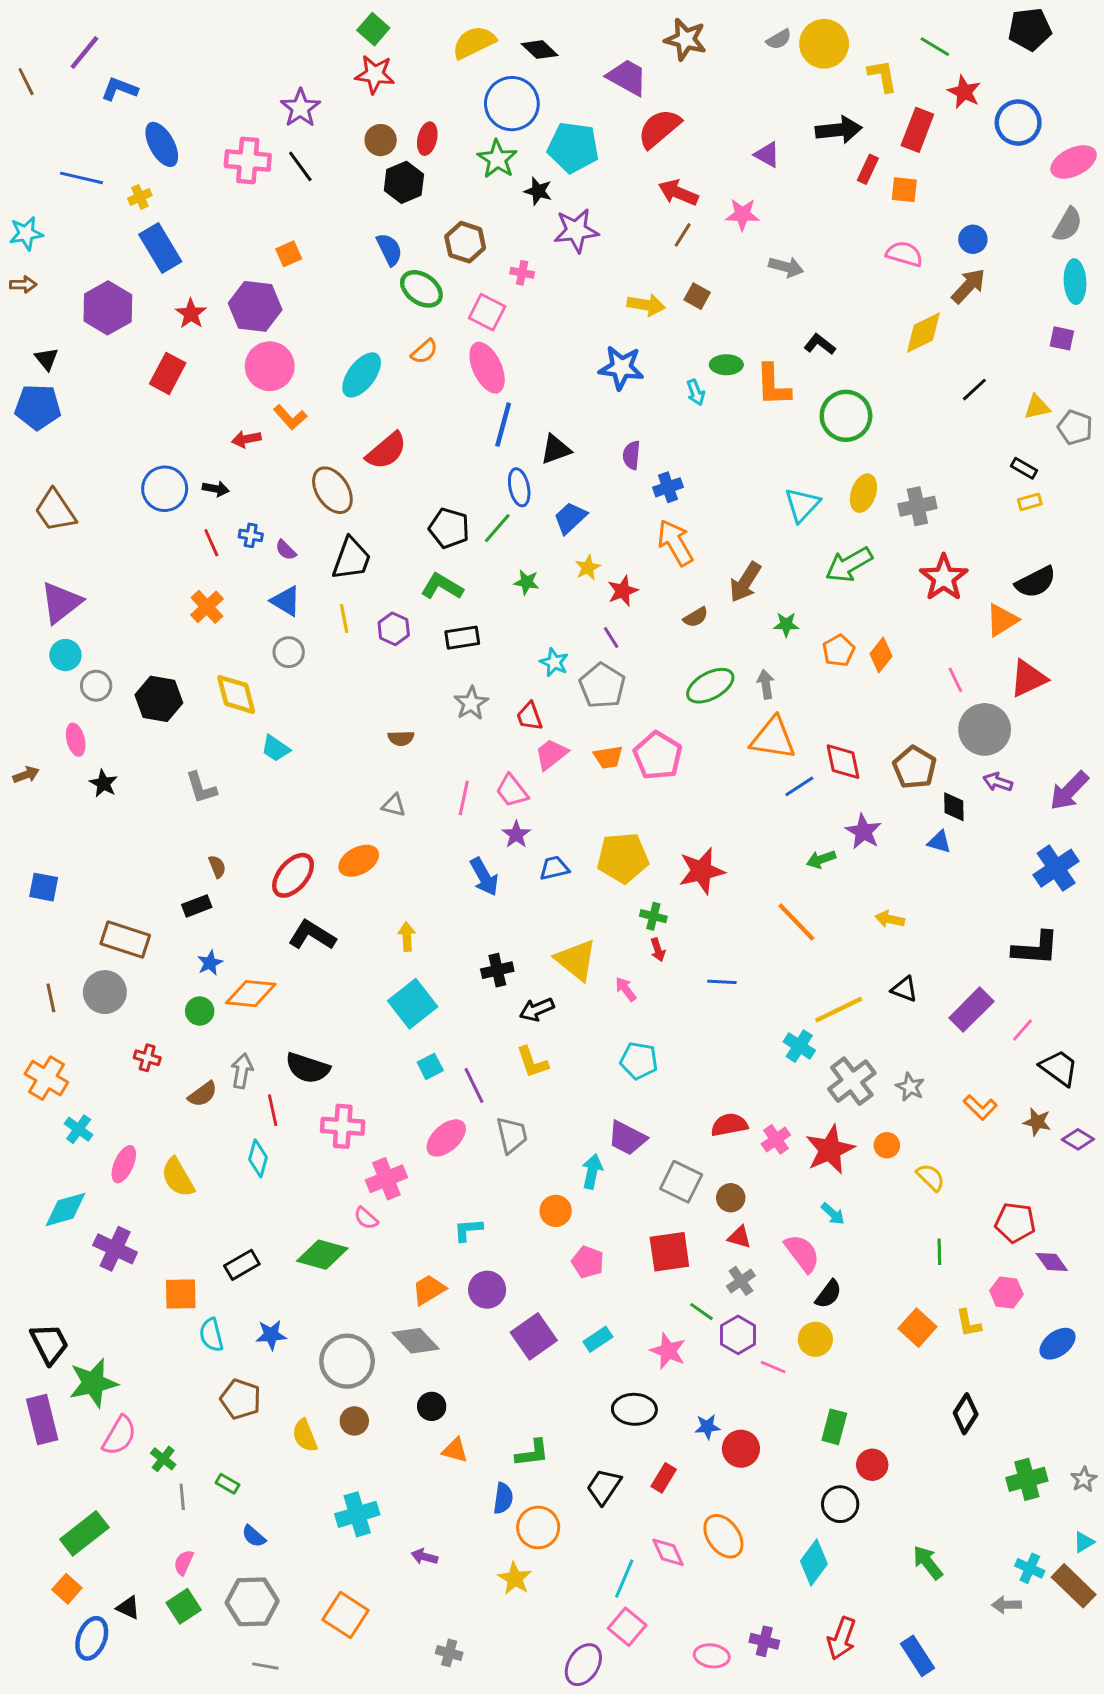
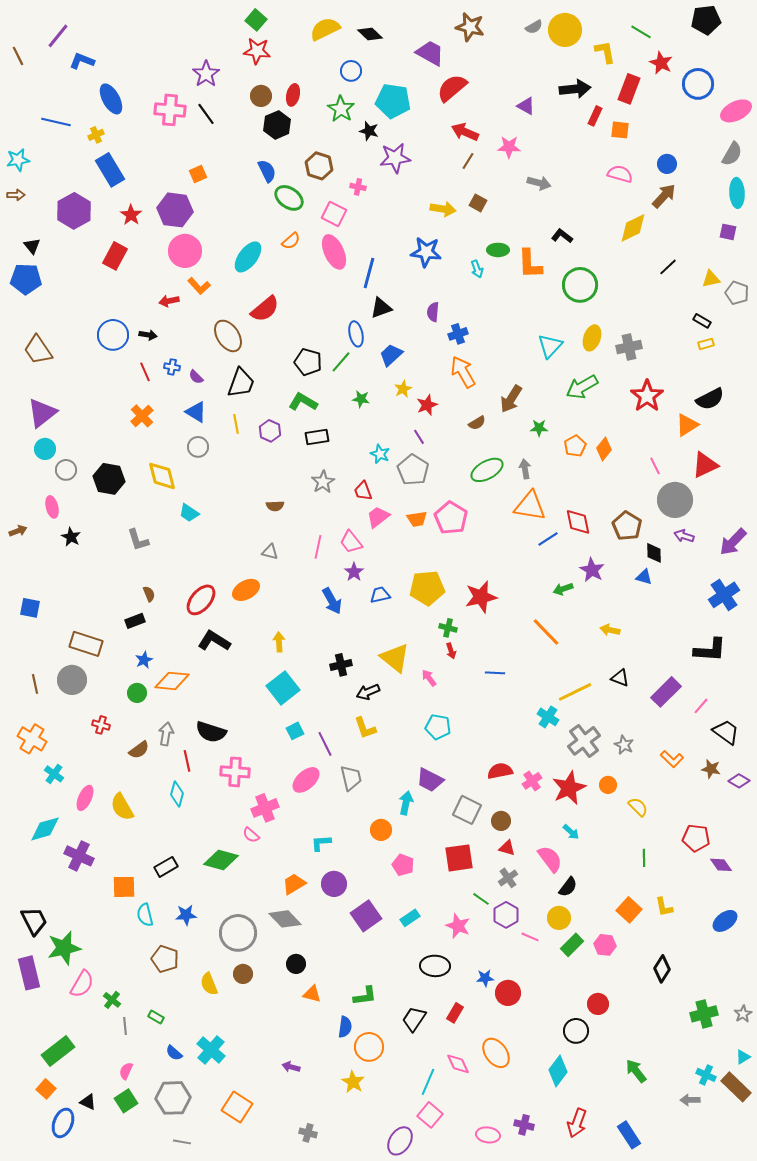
blue circle: (512, 104) -> (351, 71), size x0.6
blue line: (503, 425) -> (369, 273), moved
pink hexagon: (1006, 1293) -> (605, 945), moved
green rectangle: (834, 1427) -> (572, 945), moved, turned 30
cyan cross: (357, 1514) -> (211, 1050), moved, turned -32

